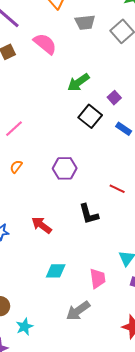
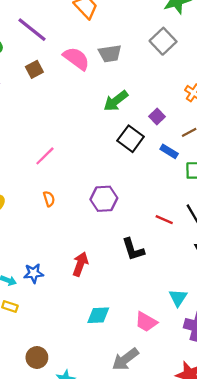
gray trapezoid: (85, 22) -> (110, 54), moved
orange semicircle: (16, 167) -> (49, 199), turned 128
red arrow: (42, 225) -> (80, 264), turned 75
pink trapezoid: (98, 278) -> (146, 322), turned 130

